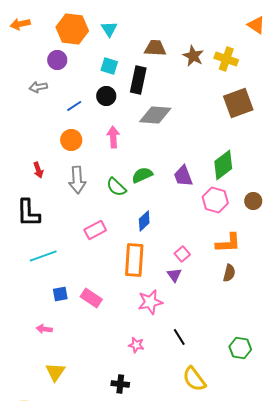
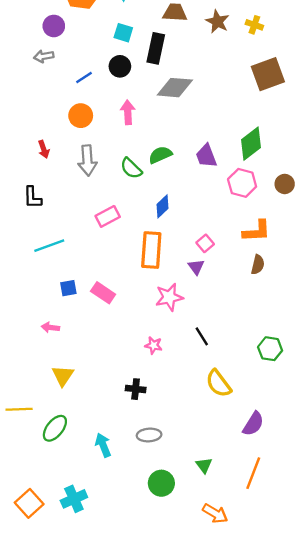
yellow cross: (226, 59) -> (254, 25), size x0.7
purple circle: (57, 60) -> (54, 26), moved
black L-shape: (28, 213) -> (33, 197), size x0.7

